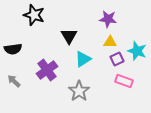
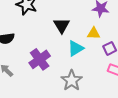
yellow triangle: (110, 42) -> (94, 33), moved

